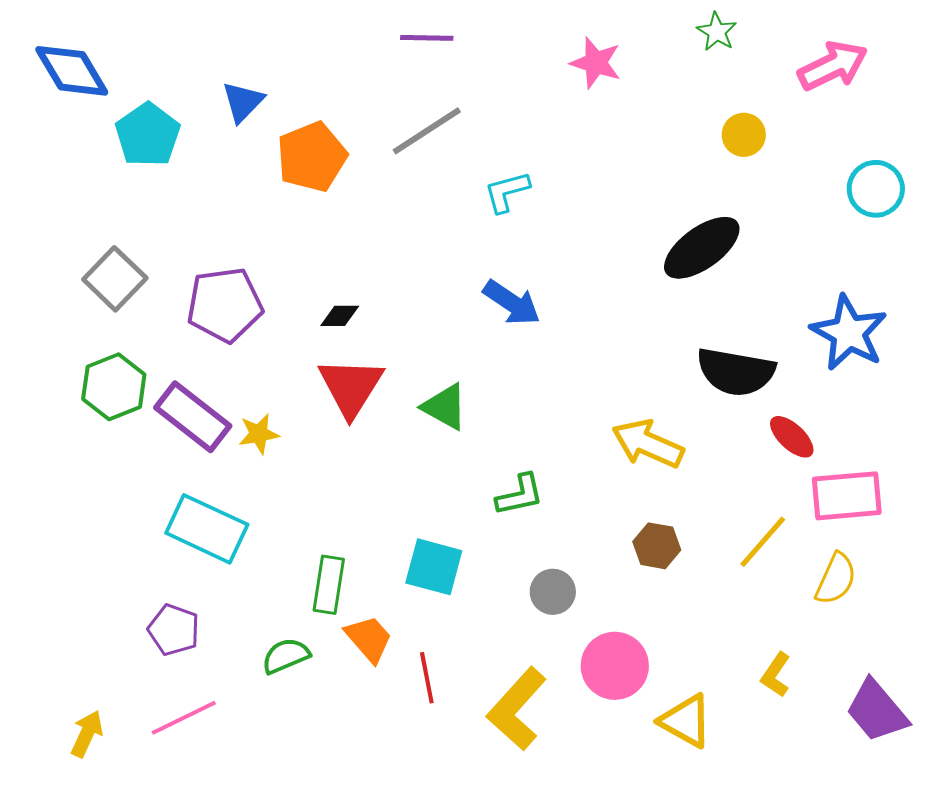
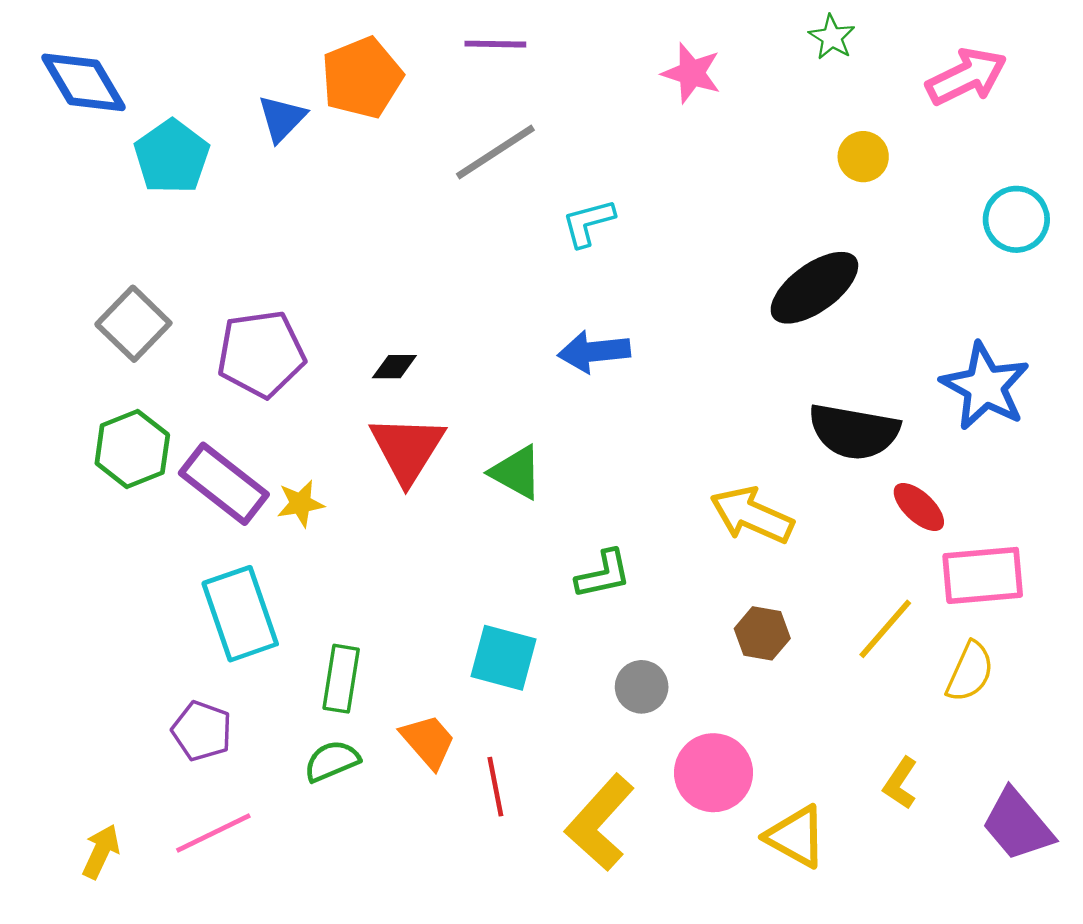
orange pentagon: (312, 157) -> (362, 78), moved
blue arrow: (512, 303) -> (594, 352), turned 140
cyan rectangle: (207, 529) -> (240, 614), turned 46
green rectangle: (329, 585) -> (341, 679), moved

